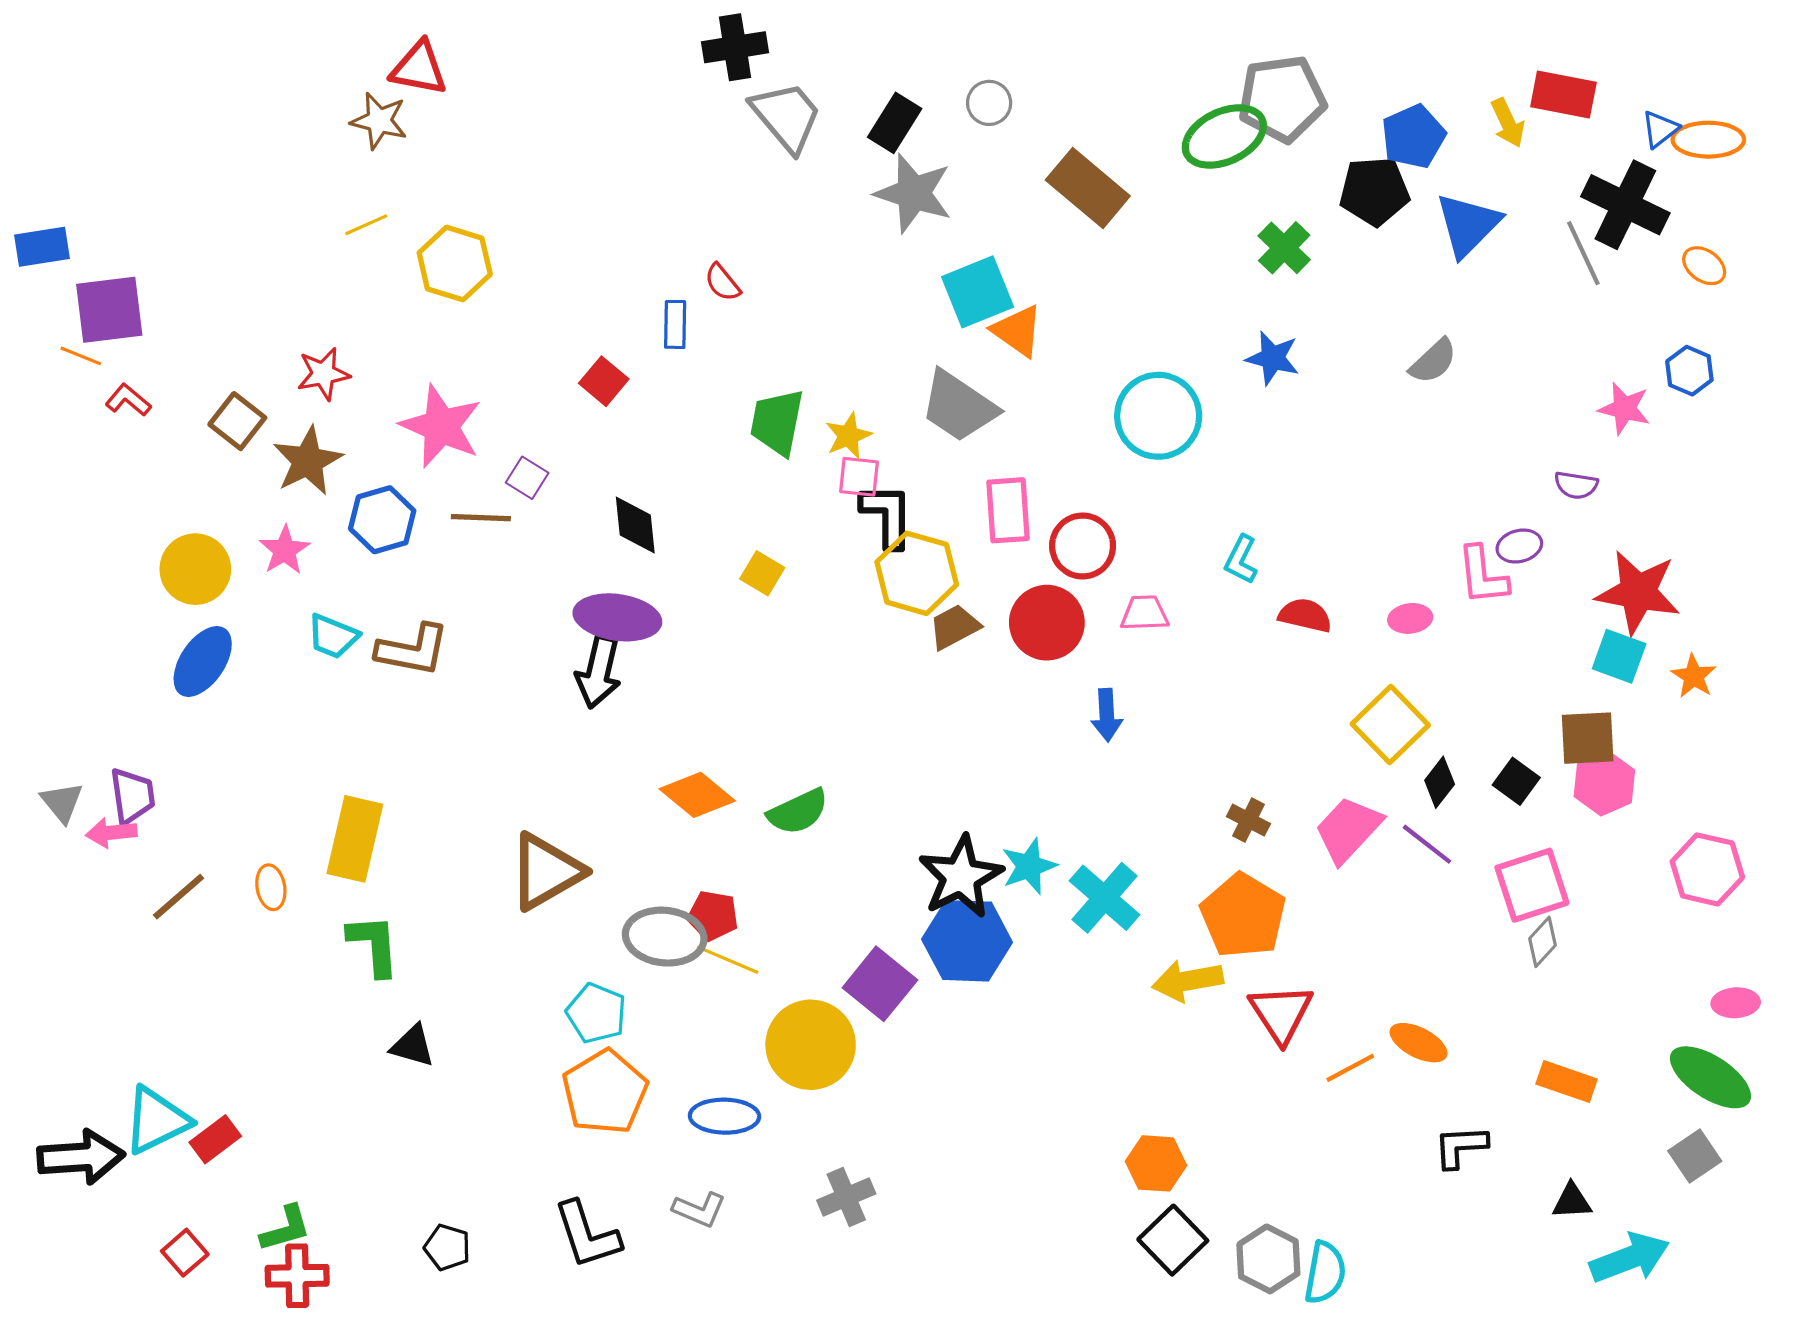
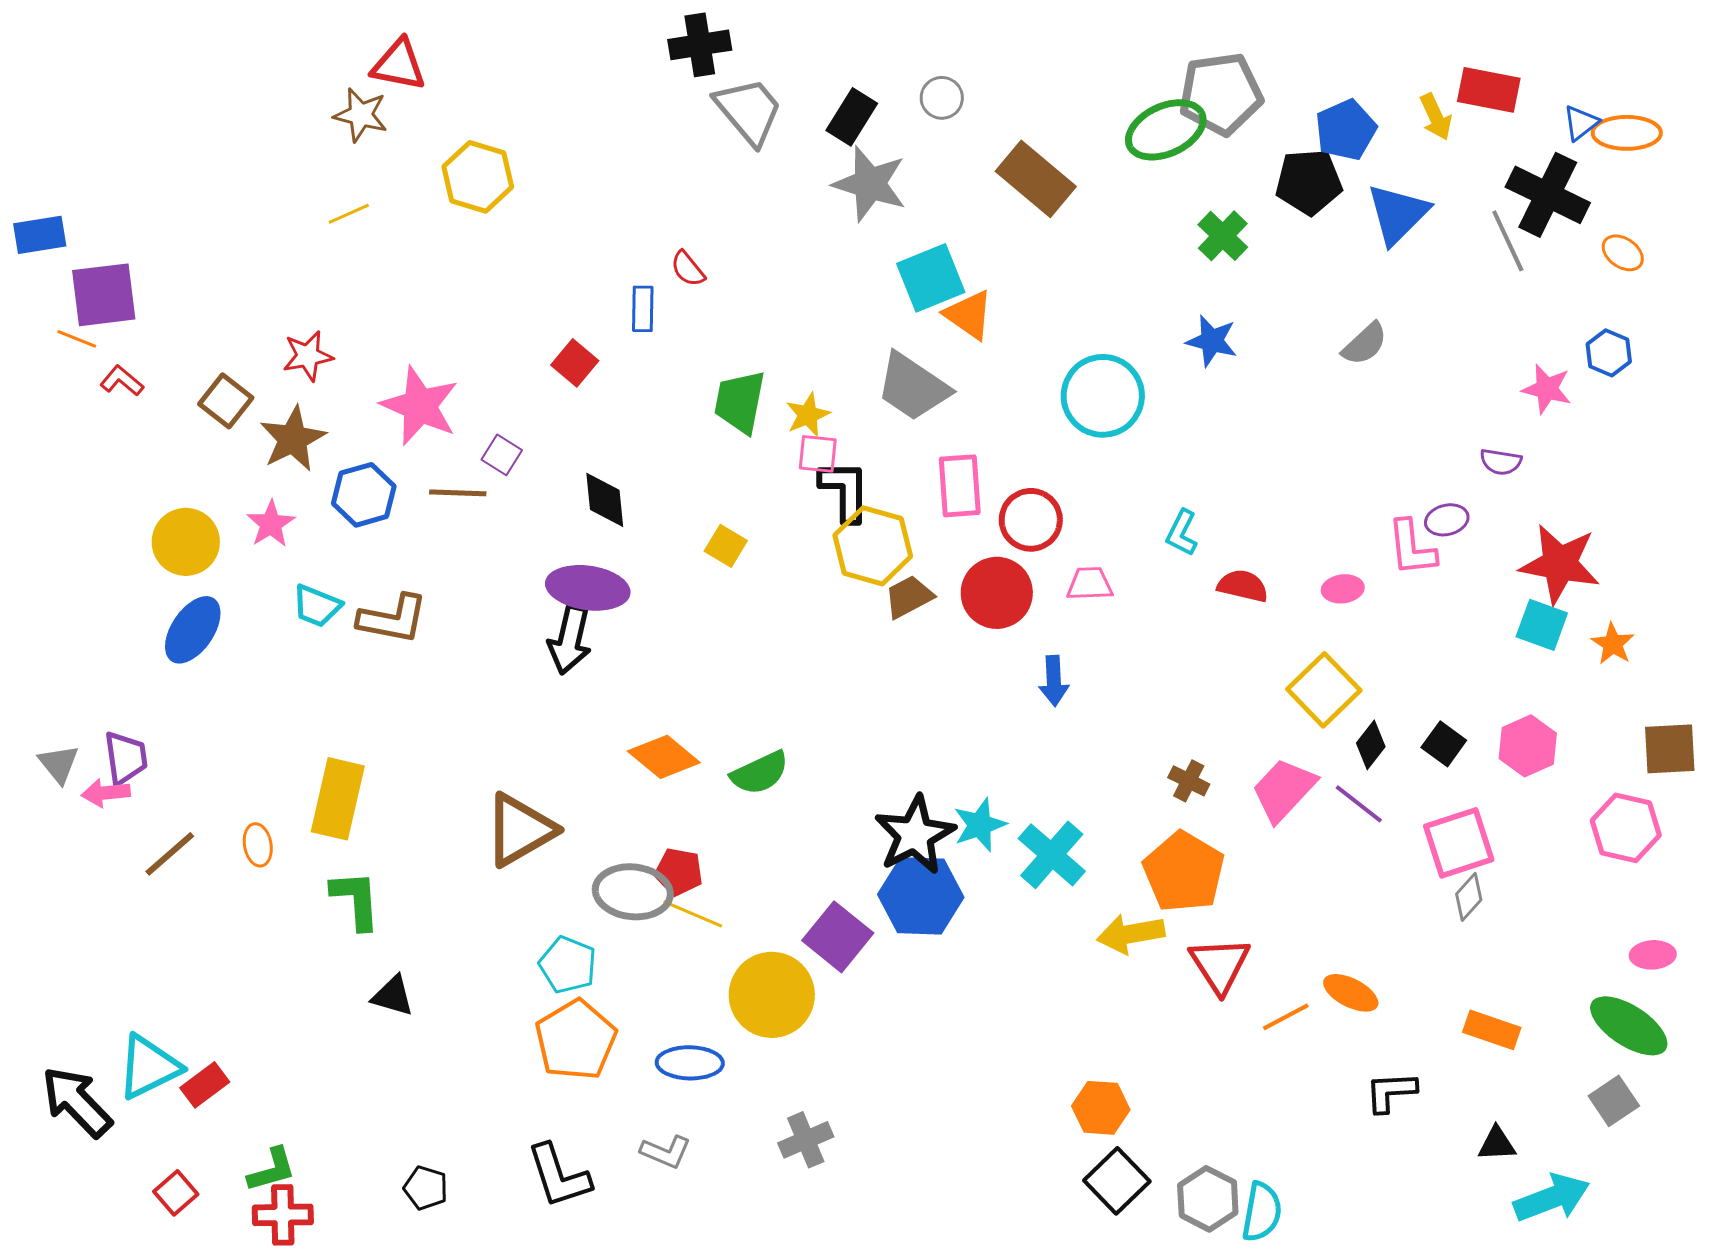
yellow hexagon: (455, 264) -> (478, 177), moved
brown square: (1588, 738) -> (1670, 749), moved
black arrow: (81, 1157) -> (77, 1102), turned -130

